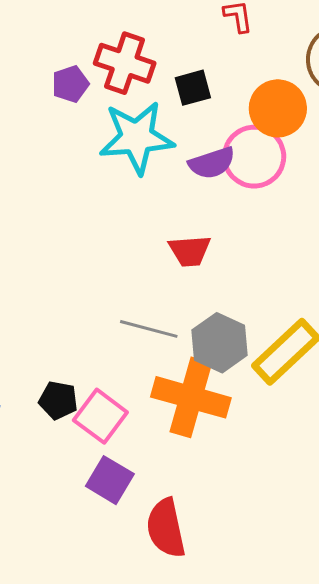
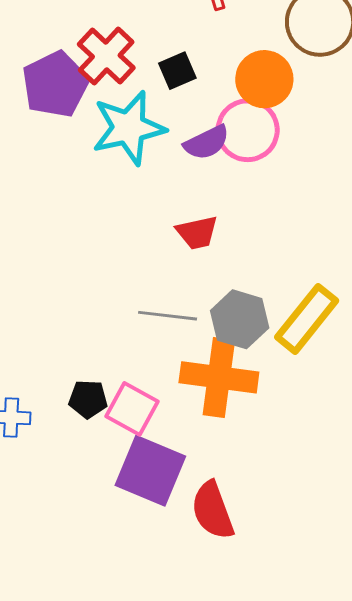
red cross: (125, 63) -> (106, 56), turned 32
purple pentagon: (70, 84) -> (55, 84), size x1.8
purple square: (110, 480) -> (150, 471), size x1.5

